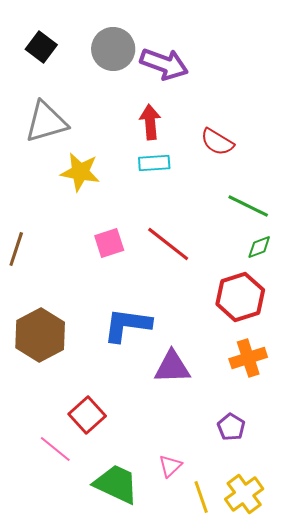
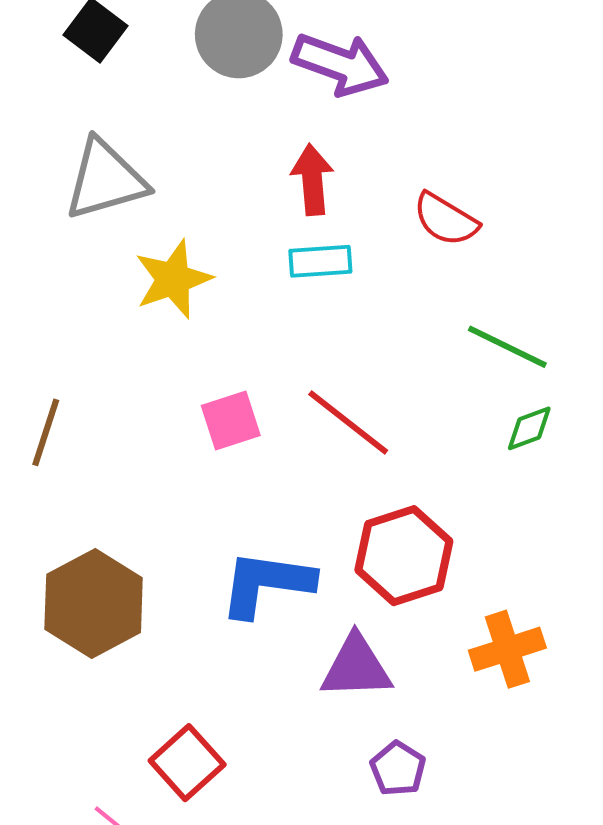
yellow star: (80, 172) -> (173, 279), turned -30
red hexagon: (240, 297) -> (404, 556), moved
purple pentagon: (231, 427) -> (398, 769), moved

